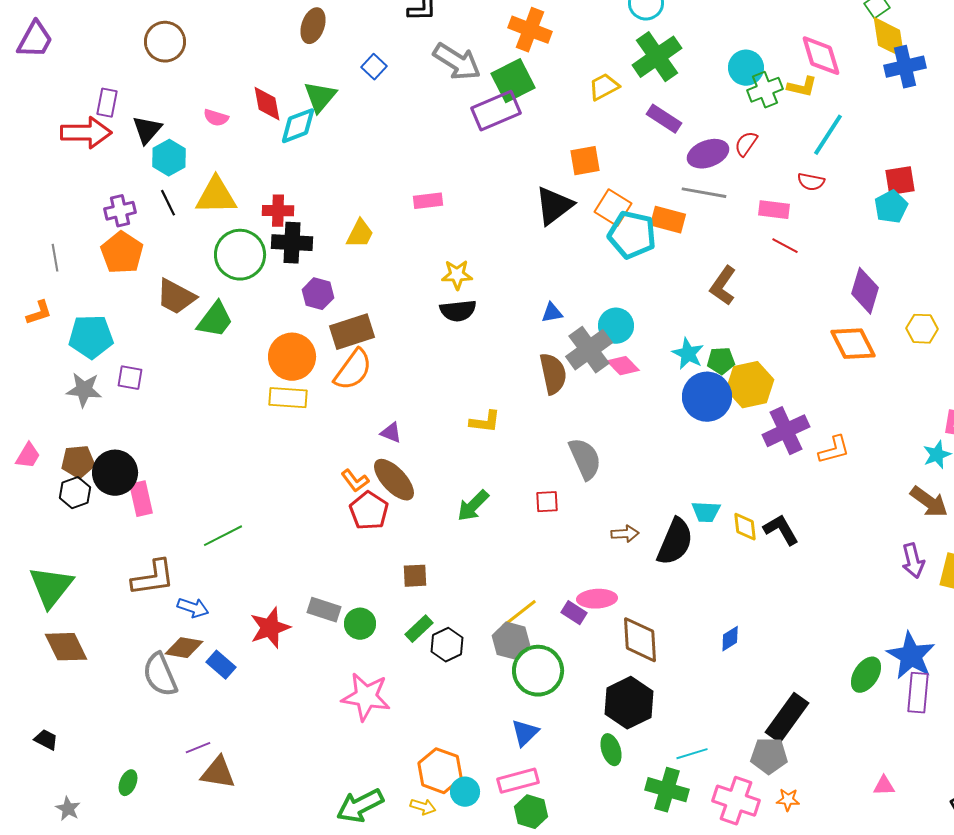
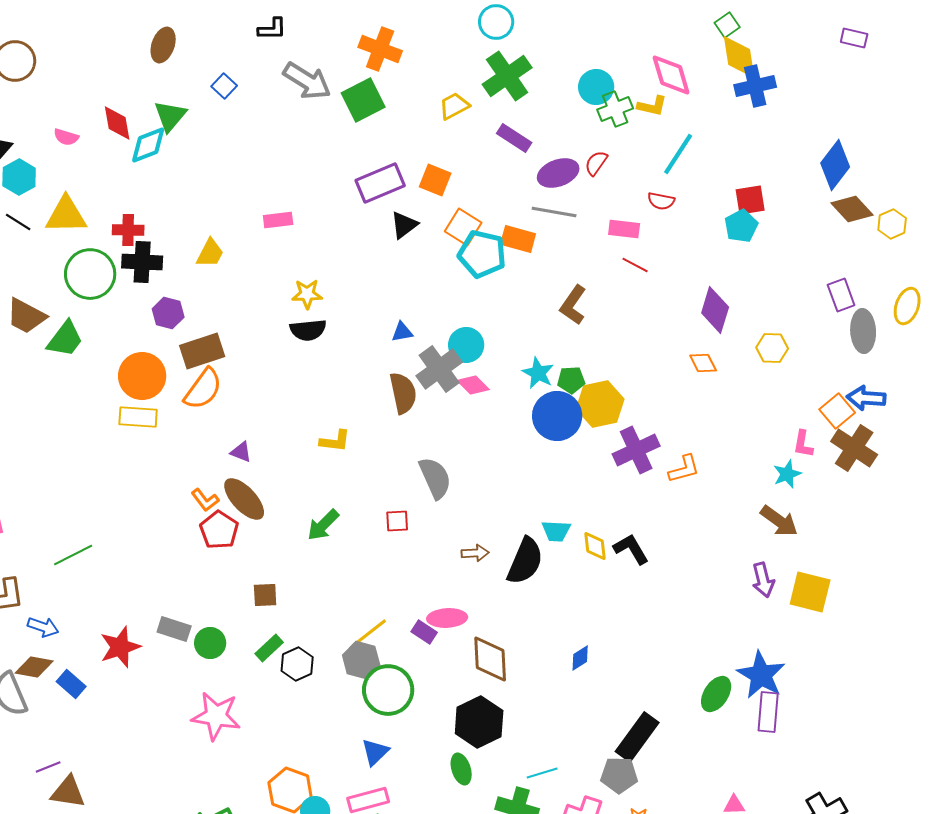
purple rectangle: (496, 111) -> (380, 183), moved
orange square: (585, 161) -> (435, 180), turned 32
black line: (168, 203) -> (18, 222), turned -32
black triangle: (554, 206) -> (404, 225), size x0.7
orange diamond: (853, 344) -> (703, 363), size x0.6

